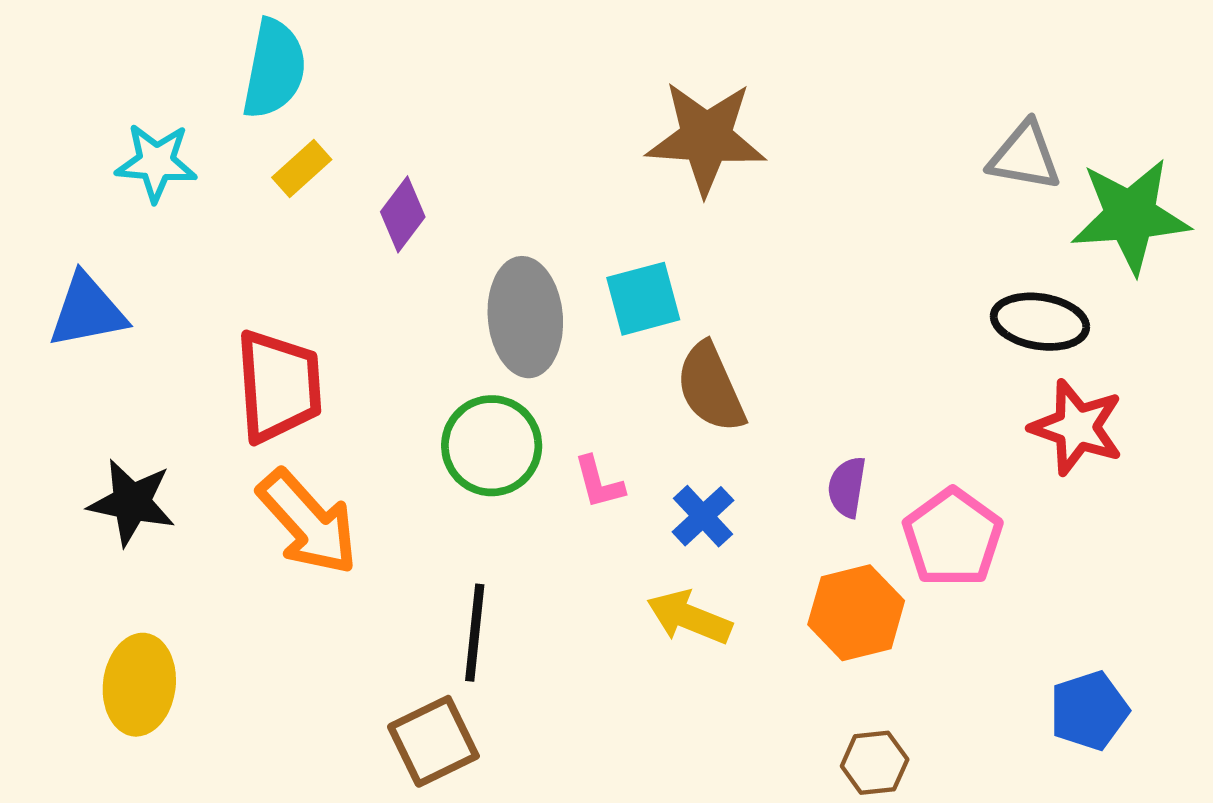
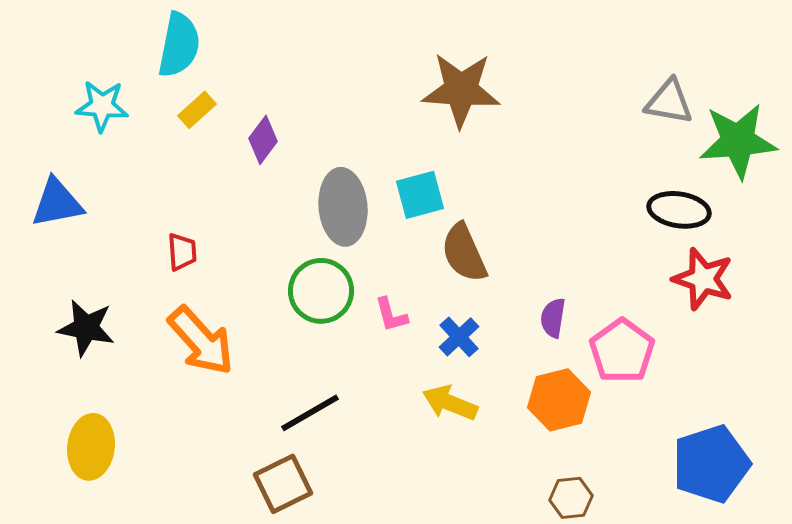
red trapezoid: (279, 386) -> (182, 252), size x0.5
black line: (475, 633) -> (310, 413), turned 54
blue pentagon: (1089, 711) -> (711, 464), size x1.5

